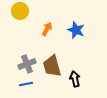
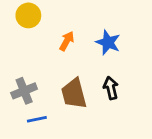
gray cross: (27, 64) -> (24, 91), moved
black arrow: (75, 79) -> (111, 88), moved

